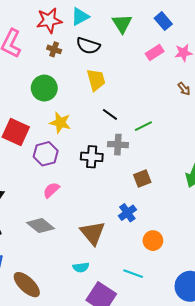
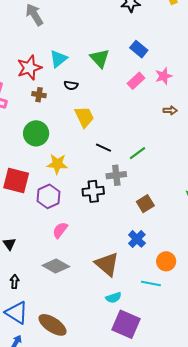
black semicircle: (88, 46) -> (71, 85), size x0.6
brown arrow: (184, 89) -> (170, 110), turned -40
cyan semicircle: (81, 267) -> (113, 298), moved
cyan line: (133, 274) -> (151, 284), moved

